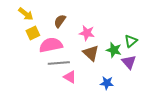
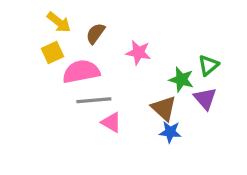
yellow arrow: (26, 14) -> (59, 22), moved
brown triangle: (91, 53) -> (164, 108), moved

